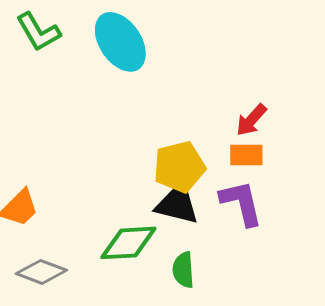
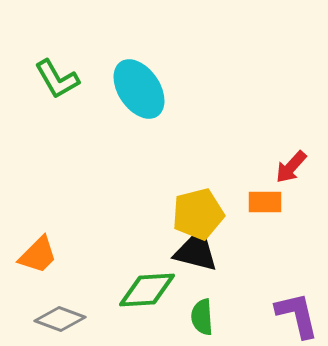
red arrow: (251, 120) -> (291, 167), moved
purple L-shape: (241, 203) -> (297, 315), moved

